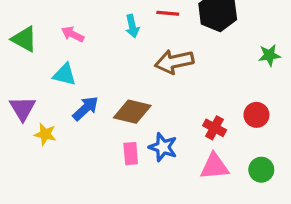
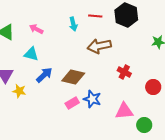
red circle: (256, 115) -> (153, 87), moved
red cross: (215, 128) -> (124, 72), moved
pink rectangle: (131, 154) -> (72, 103), turned 64
green circle: (261, 170) -> (144, 125), moved

